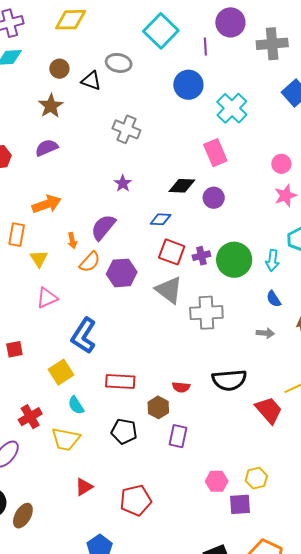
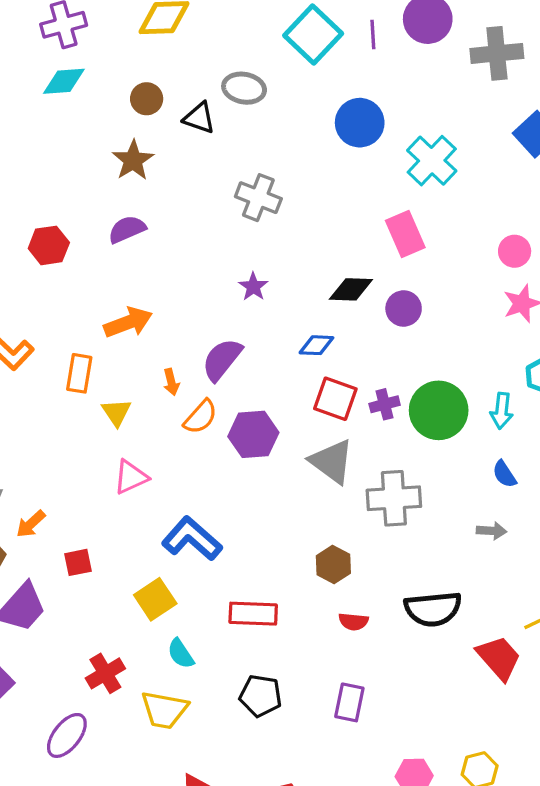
purple line: (205, 47) -> (373, 35), moved
blue L-shape: (84, 336) -> (192, 539), turned 99
brown hexagon: (158, 407) -> (333, 565), moved

